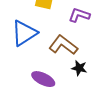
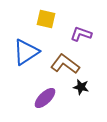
purple ellipse: (43, 79) -> (45, 98), turned -70

